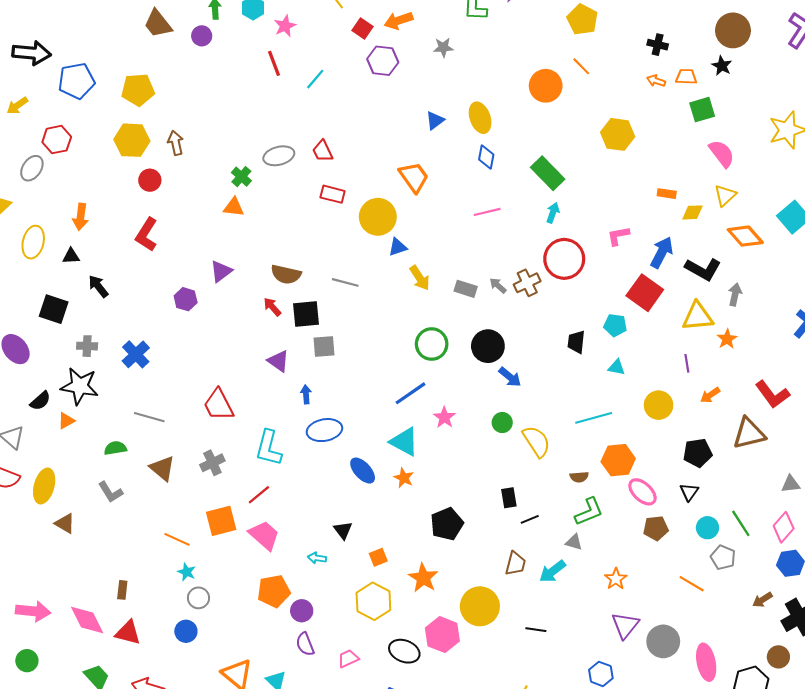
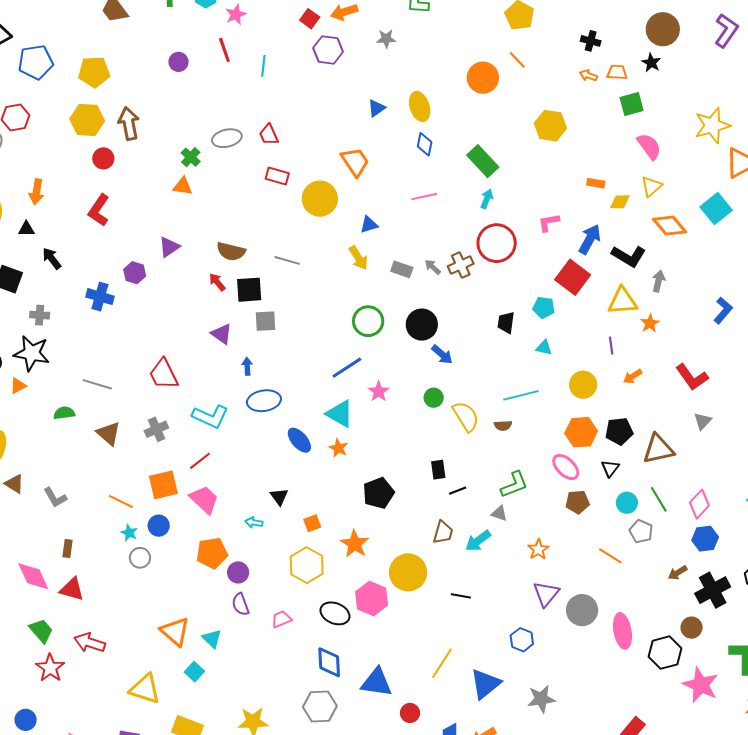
purple circle: (202, 36) -> (178, 62), moved
cyan line: (315, 79) -> (263, 66), turned -35
brown arrow: (176, 143) -> (129, 124), size x1.4
blue triangle: (398, 247) -> (369, 225), moved
blue cross: (136, 354) -> (100, 297), moved, turned -32
brown triangle: (749, 433) -> (658, 449), moved
cyan L-shape: (269, 448) -> (210, 417), turned -81
orange hexagon: (618, 460) -> (581, 432), moved
brown semicircle: (579, 477) -> (503, 425), moved
gray triangle: (791, 484) -> (703, 421), moved, turned -42
gray L-shape: (111, 492) -> (55, 497), moved
blue circle: (186, 631) -> (159, 526), moved

